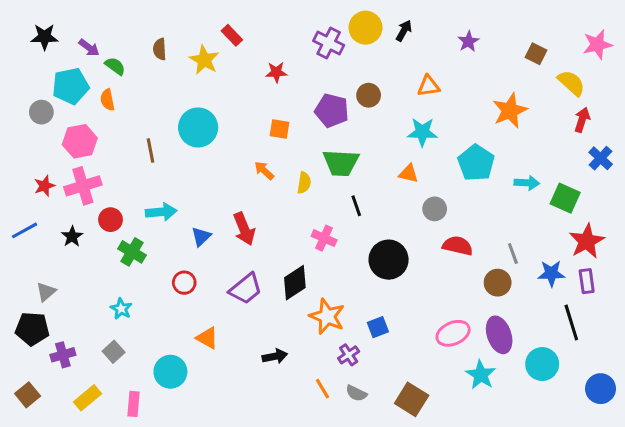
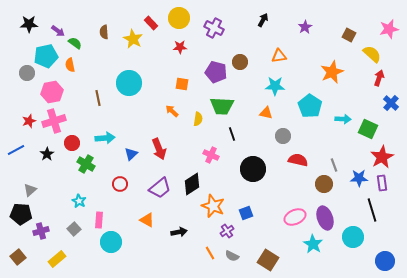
yellow circle: (365, 28) -> (179, 18), moved
orange triangle: (207, 338) -> (147, 220), moved
blue circle: (601, 389) -> (385, 261), moved
pink rectangle: (134, 404) -> (99, 220), moved

